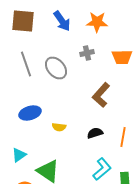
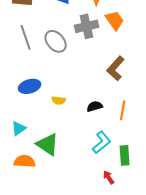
gray cross: (87, 53) -> (87, 26), size x1.6
orange trapezoid: (122, 57) -> (115, 20), moved, turned -125
brown L-shape: (101, 95) -> (116, 68), moved

